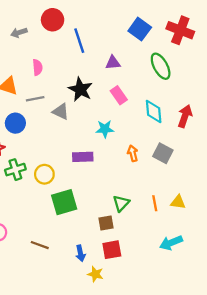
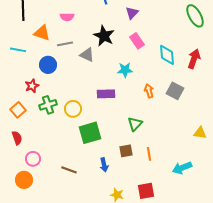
purple triangle: (113, 63) -> (132, 13), turned -40
green ellipse: (161, 66) -> (195, 16), moved
pink semicircle: (37, 67) -> (67, 17), turned 96
yellow triangle: (178, 202) -> (200, 133), moved
green triangle: (121, 203) -> (135, 124), moved
orange line: (155, 203) -> (149, 154), moved
red square: (112, 250) -> (146, 191), moved
blue arrow: (80, 253) -> (104, 165), moved

